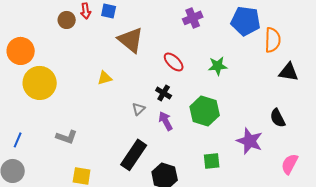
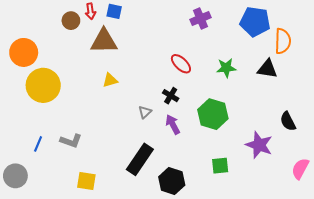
brown triangle: (131, 40) -> (104, 41), moved, turned -40
black triangle: (289, 72) -> (267, 69), moved
blue line: (18, 140) -> (38, 144), moved

